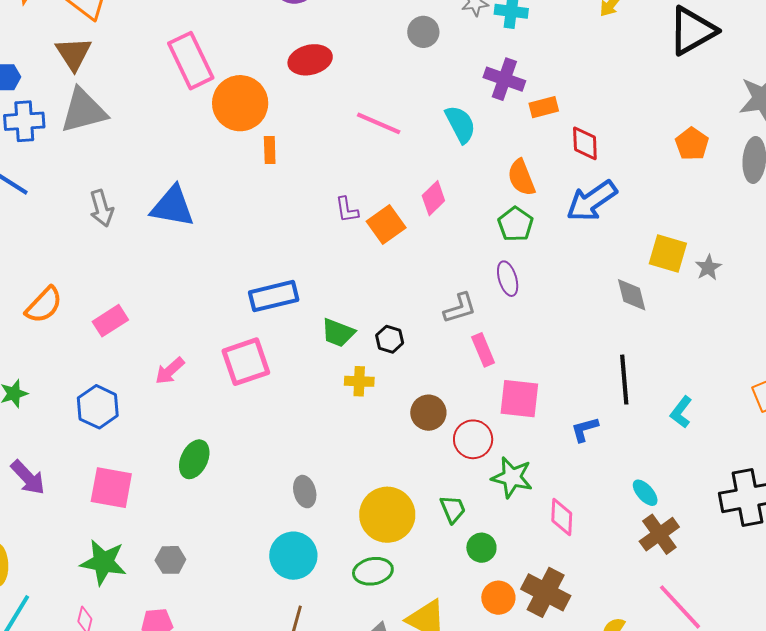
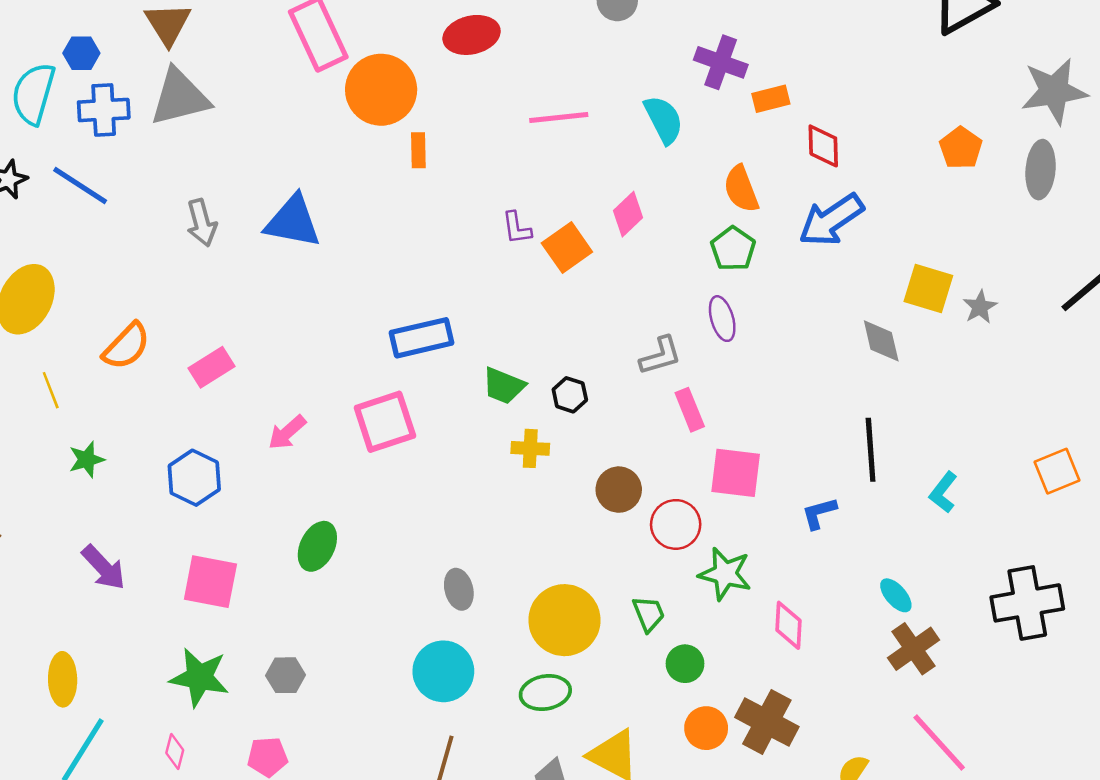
pink line: (379, 123) -> (559, 118), turned -30

